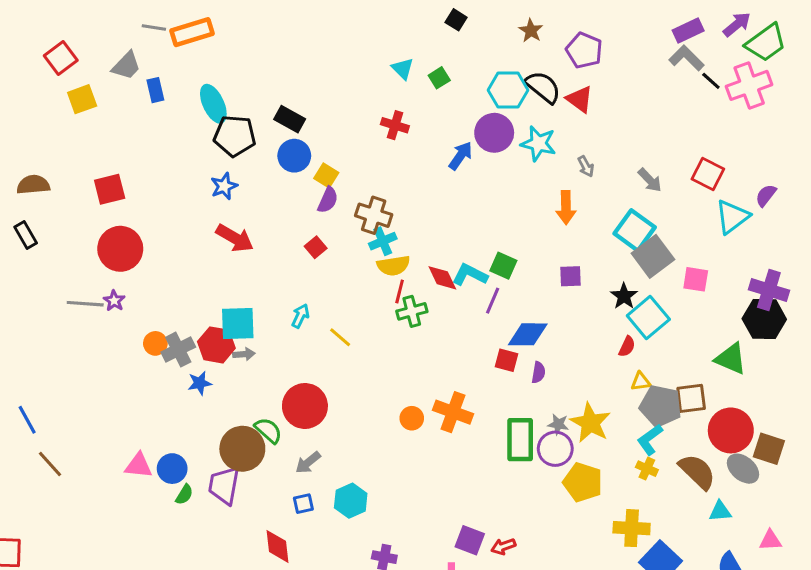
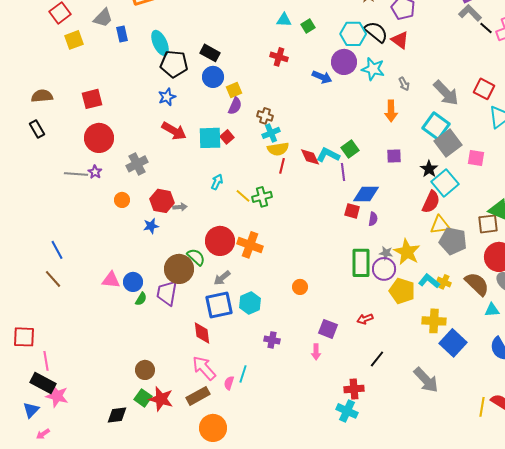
cyan triangle: (403, 69) -> (284, 20), turned -42
blue arrow: (461, 156) -> (322, 77), turned 78
yellow square: (326, 176) -> (234, 90), turned 35
gray arrow: (650, 180) -> (446, 93), size x1.6
brown cross: (374, 215) -> (265, 116), size x0.7
green square: (503, 266) -> (350, 149), turned 30
purple line: (493, 301) -> (343, 172), turned -30
green cross: (412, 311) -> (262, 197), moved
cyan square: (238, 324) -> (210, 138), moved
red semicircle: (627, 346) -> (431, 202), size x1.6
gray cross: (178, 350) -> (137, 164), moved
yellow triangle: (641, 382) -> (440, 225), size x1.5
brown square: (691, 398) -> (488, 224), moved
orange cross: (453, 412) -> (250, 245), moved
orange circle: (412, 418) -> (300, 287), moved
blue line: (27, 420) -> (57, 250), moved
cyan L-shape: (650, 440) -> (429, 281), moved, turned 75
blue square: (303, 504) -> (219, 305), size x2.0
red arrow: (503, 546) -> (365, 319), moved

